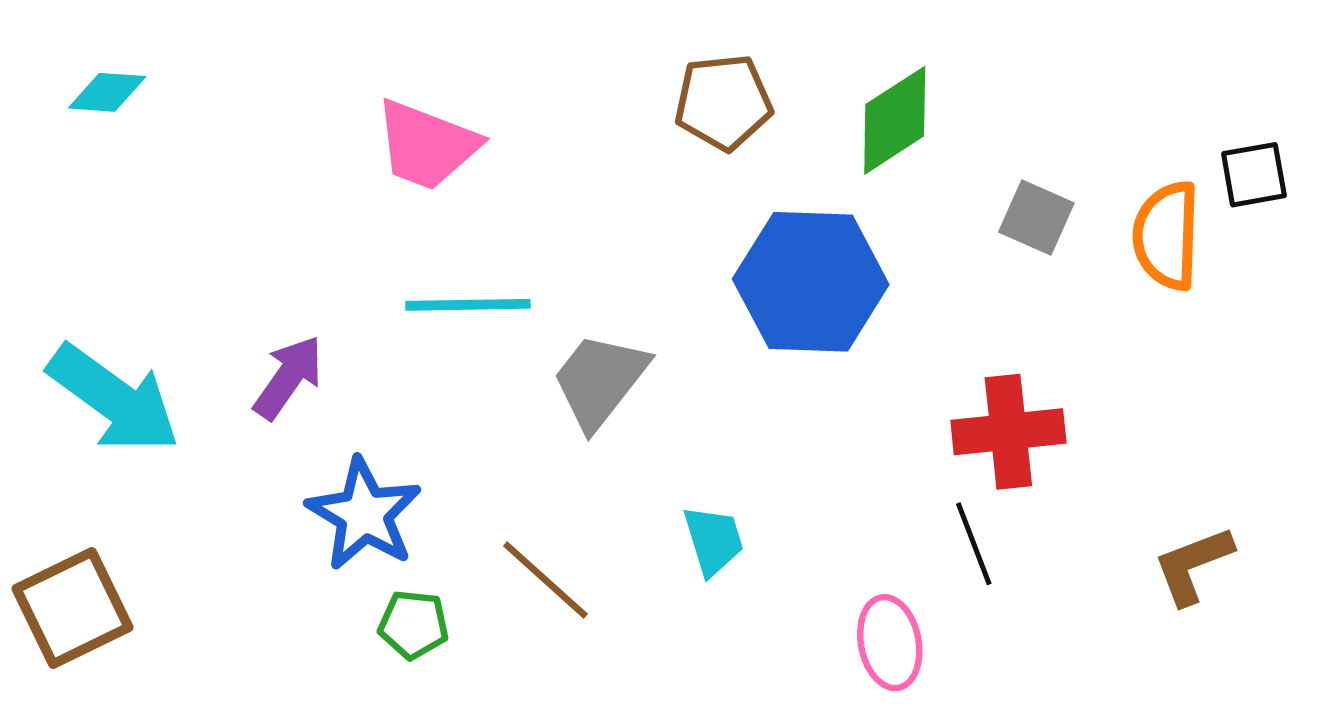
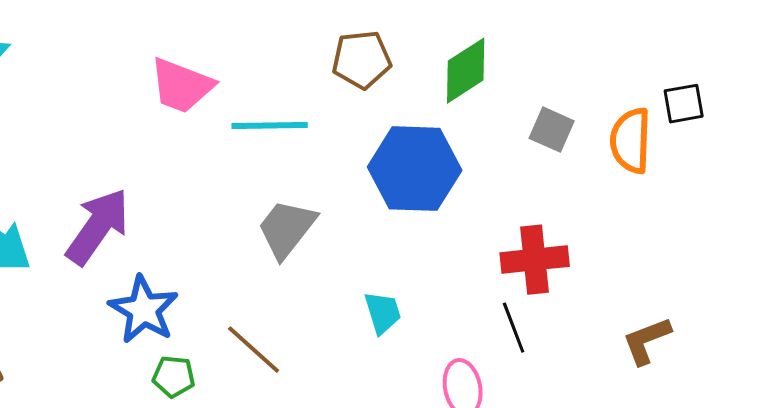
cyan line: (468, 305) -> (270, 126), moved
purple arrow: (288, 377) -> (98, 227), size x1.5
cyan trapezoid: (713, 540) -> (383, 313), moved

